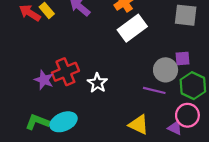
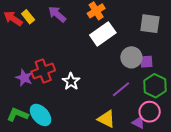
gray circle: (166, 70) -> (131, 57), moved
purple line: (154, 90) -> (121, 89), turned -54
cyan ellipse: (64, 122) -> (41, 115), turned 70

